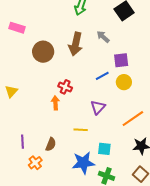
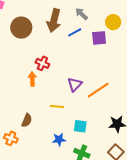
blue line: (102, 76) -> (75, 32), moved
yellow circle: (124, 82) -> (113, 22), moved
orange line: (133, 119) -> (98, 90), moved
orange cross: (35, 163) -> (11, 138), turned -32
blue star: (83, 163) -> (59, 139), size x0.6

